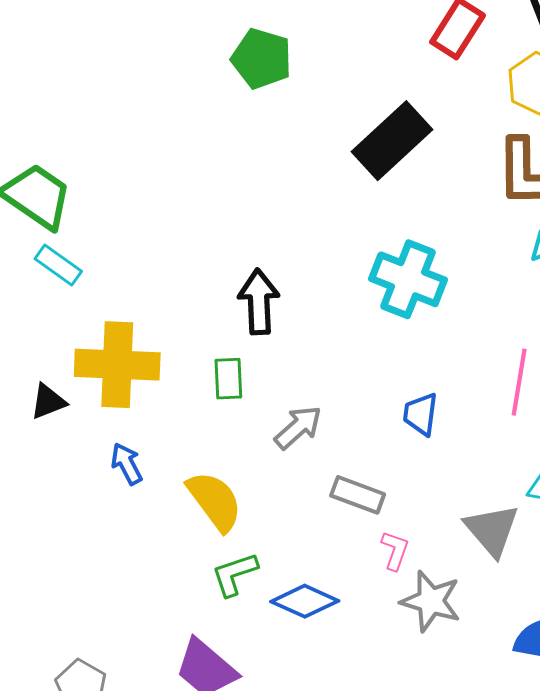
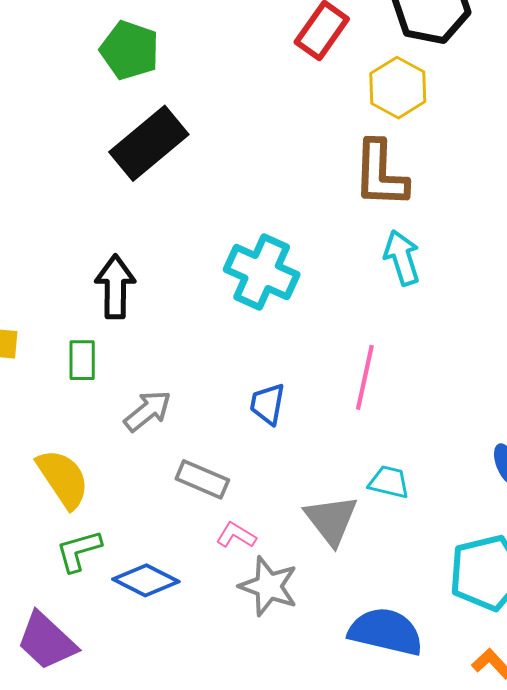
black rectangle: (392, 141) -> (149, 143), moved
pink L-shape: (395, 550) -> (236, 535), turned -81

